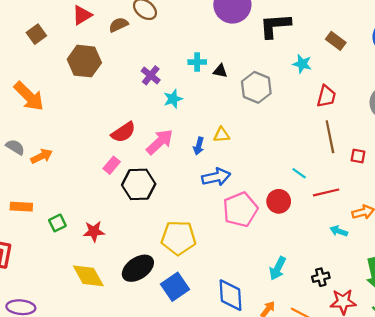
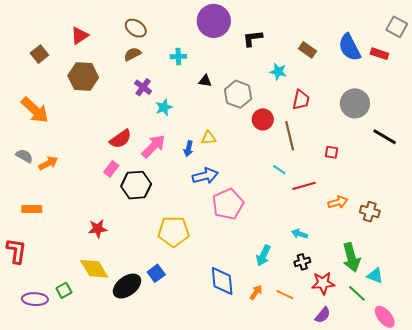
brown semicircle: (119, 25) -> (132, 54), moved
black L-shape: (275, 26) -> (253, 38), size x0.7
cyan cross: (197, 62) -> (178, 57), moved
brown line: (330, 137) -> (290, 136), moved
red circle: (279, 201) -> (263, 119), moved
green square: (57, 223) -> (64, 290), moved
cyan arrow: (339, 231) -> (300, 234), moved
black ellipse: (138, 268) -> (127, 286), moved
blue square: (175, 287) -> (156, 273), moved, size x0.7

